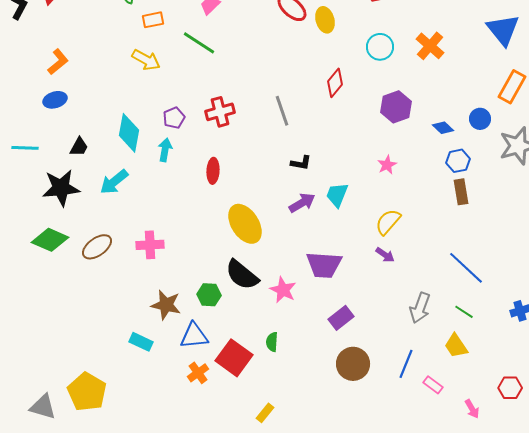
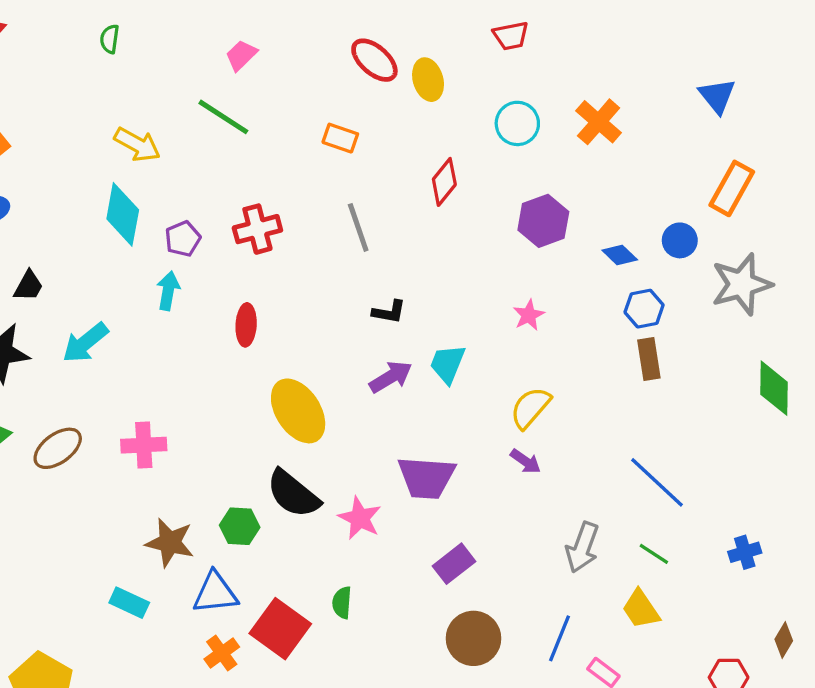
orange rectangle: (153, 20) -> (340, 138), moved, turned 30
blue triangle: (503, 30) -> (717, 96), size x0.7
cyan diamond: (129, 133) -> (123, 214), moved

